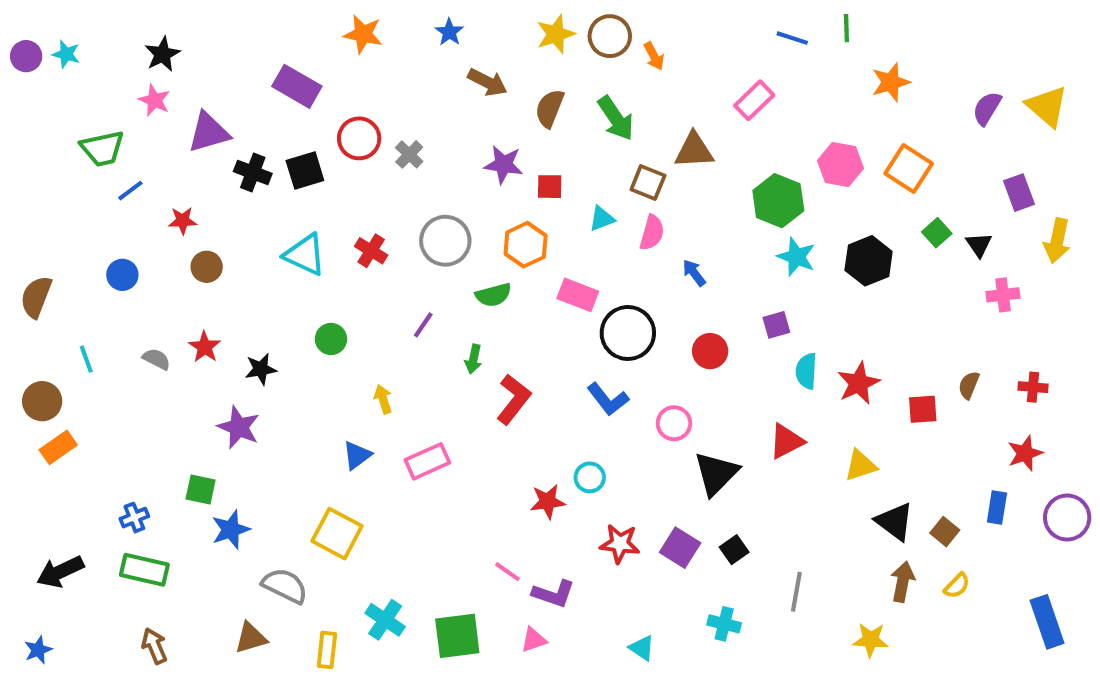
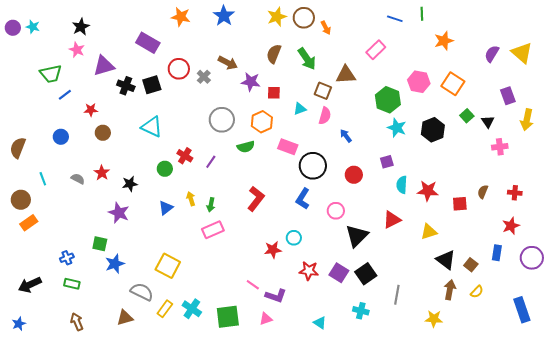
blue star: (449, 32) -> (224, 16), size x1.5
brown arrow: (487, 82) -> (228, 63), moved
red cross: (371, 251) -> (185, 156), moved
green arrow: (473, 359) -> (211, 205), moved
red star: (859, 383) -> (428, 191), turned 30
blue L-shape: (608, 399) -> (303, 199), turned 70
blue triangle: (357, 455) -> (166, 208), moved
black square: (734, 550) -> (366, 274), size x1.5
green rectangle: (144, 570) -> (72, 284), size x0.7
yellow rectangle: (327, 650) -> (165, 309), moved, turned 30

